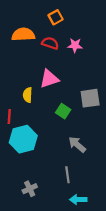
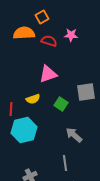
orange square: (56, 17) -> (42, 17), moved
pink star: (75, 45) -> (71, 35), moved
yellow semicircle: (28, 95) -> (33, 99), moved, turned -112

